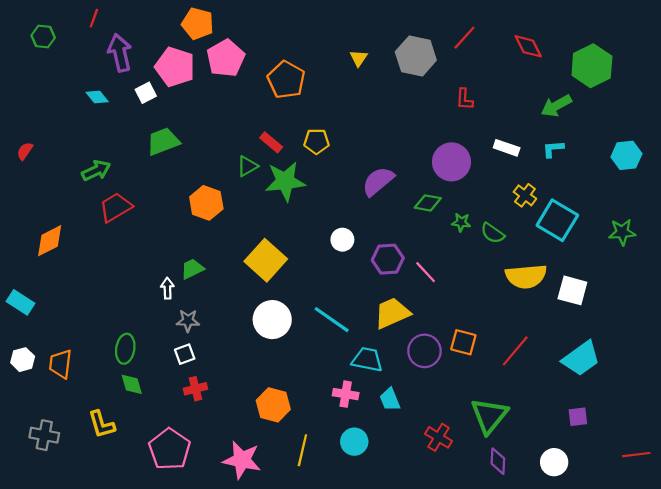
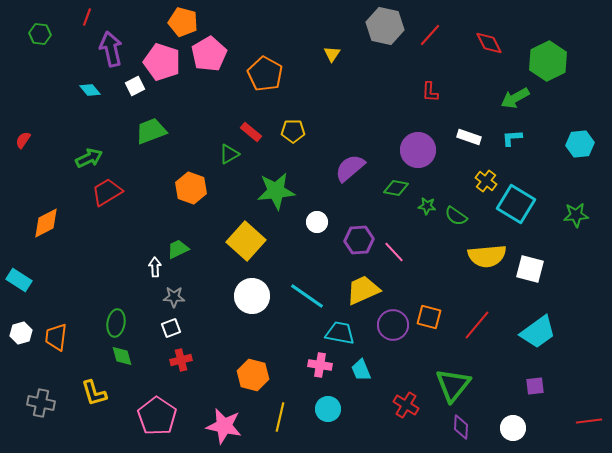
gray hexagon: (416, 56) -> (385, 26), moved
green star: (285, 181) -> (276, 191), moved

